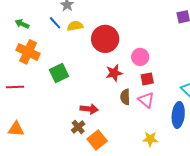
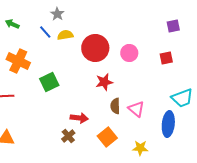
green arrow: (22, 24) -> (12, 24), moved
pink circle: (140, 57) -> (129, 53), moved
red square: (147, 79) -> (166, 58), moved
orange square: (97, 140) -> (107, 137), moved

